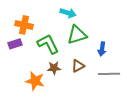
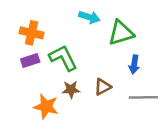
green triangle: (77, 35) -> (121, 33), moved
purple rectangle: (15, 44) -> (30, 61), moved

